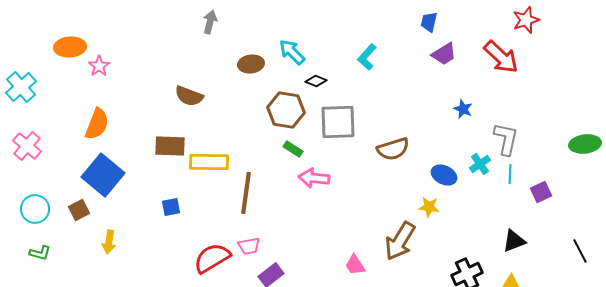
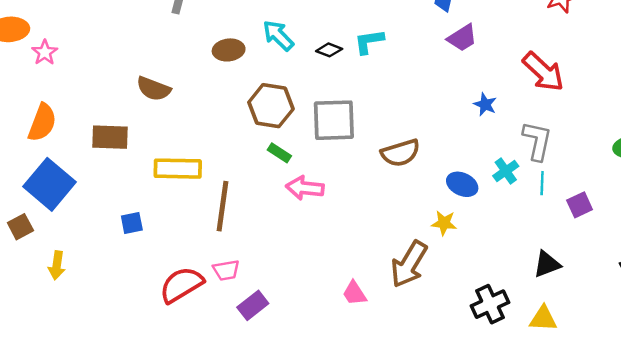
cyan L-shape: (367, 57) -> (369, 42), turned 40
red arrow: (501, 57) -> (543, 72), moved
black diamond: (316, 81) -> (329, 50), moved
brown rectangle: (170, 146) -> (110, 137), moved

